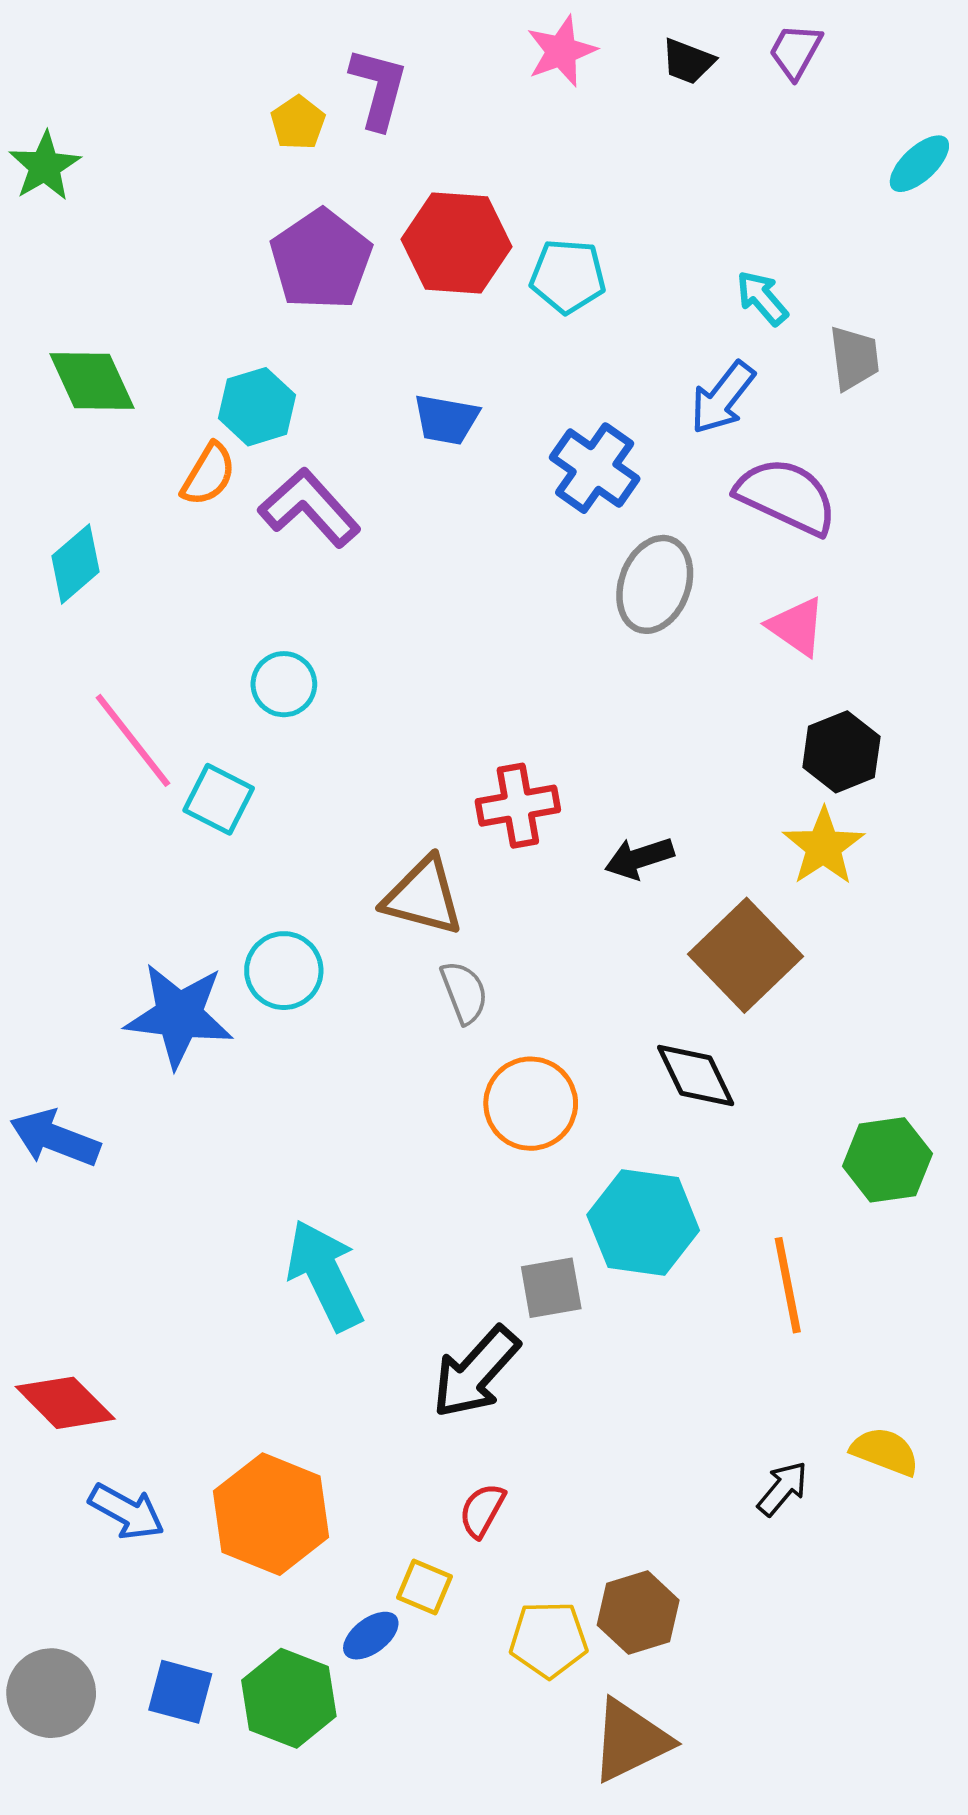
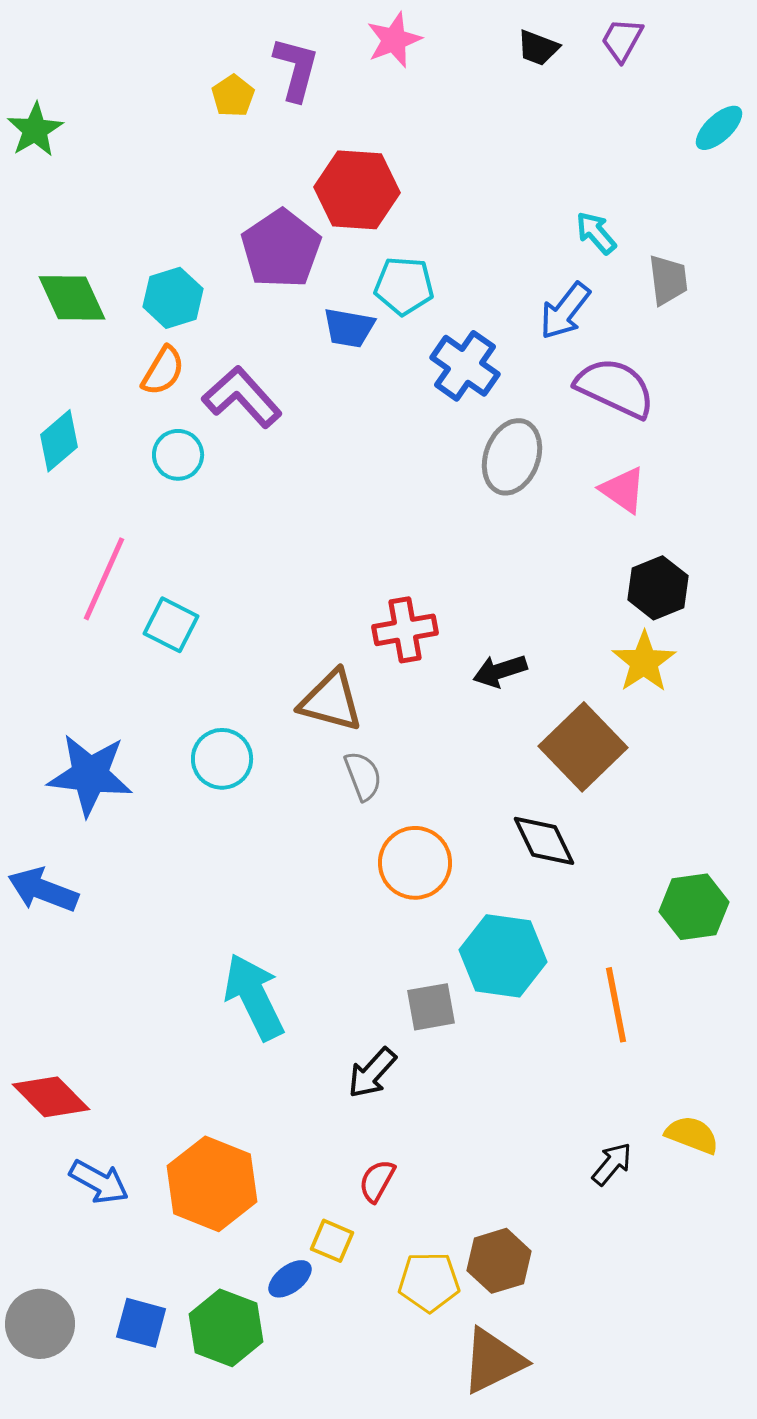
pink star: (561, 51) -> (394, 40), moved
purple pentagon: (321, 260) -> (281, 249), moved
cyan pentagon: (568, 276) -> (404, 286), moved
cyan hexagon: (257, 407) -> (173, 298), moved
cyan circle: (284, 684) -> (178, 455), moved
pink line: (133, 740) -> (104, 579), turned 62
blue star: (179, 1015) -> (90, 775), moved
black arrow: (476, 1372) -> (372, 1073), size x0.7

